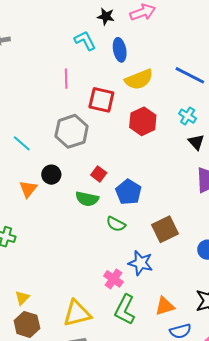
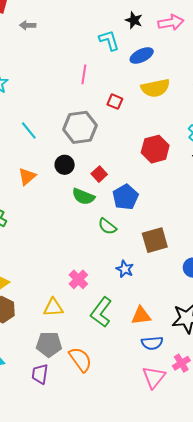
blue ellipse: (120, 50) -> (142, 56), turned 65
red square: (101, 100) -> (115, 102), size x0.6
red hexagon: (143, 121) -> (155, 149), moved
black circle: (51, 175) -> (65, 165), moved
blue star: (141, 263) -> (125, 269), size x0.7
pink cross: (113, 279) -> (78, 279), moved
yellow triangle: (77, 313) -> (53, 307), size x0.7

